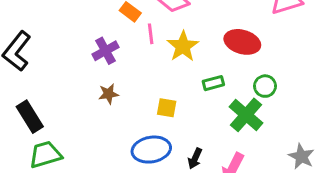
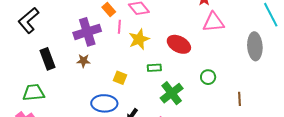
purple cross: (105, 51) -> (87, 32), size x1.5
green circle: (265, 86) -> (208, 77), moved
black rectangle: (30, 117) -> (47, 59), moved

